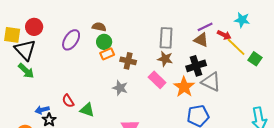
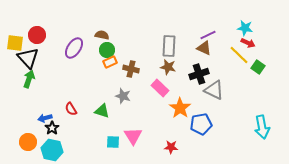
red arrow: (224, 35) -> (248, 43), moved
green arrow: (26, 71) -> (29, 79), turned -114
orange star: (184, 87) -> (180, 108), moved
green triangle: (87, 110) -> (102, 111), moved

